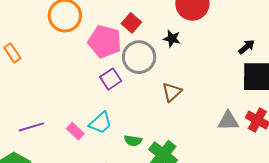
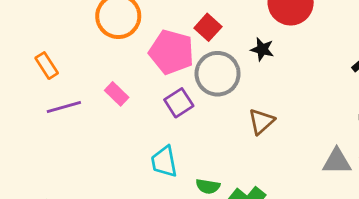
cyan trapezoid: (100, 123) -> (164, 162), turned 120
purple line: (31, 127) -> (64, 107), moved
pink rectangle: (75, 131) -> (117, 94), moved

